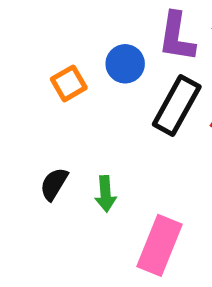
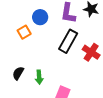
blue circle: (125, 64) -> (40, 17), moved

